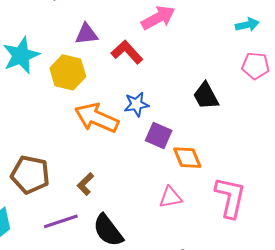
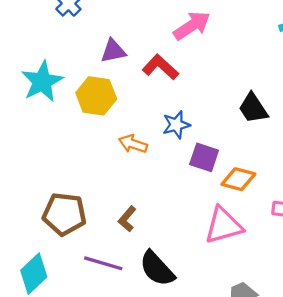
orange arrow: (97, 118) -> (133, 144), size x0.6
orange diamond: (187, 158) -> (238, 179), turned -48
pink triangle: (170, 197) -> (224, 225), size x1.5
purple line: (61, 221) -> (103, 263), turned 40

